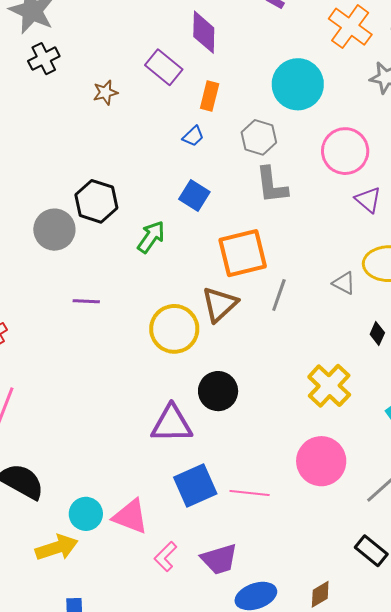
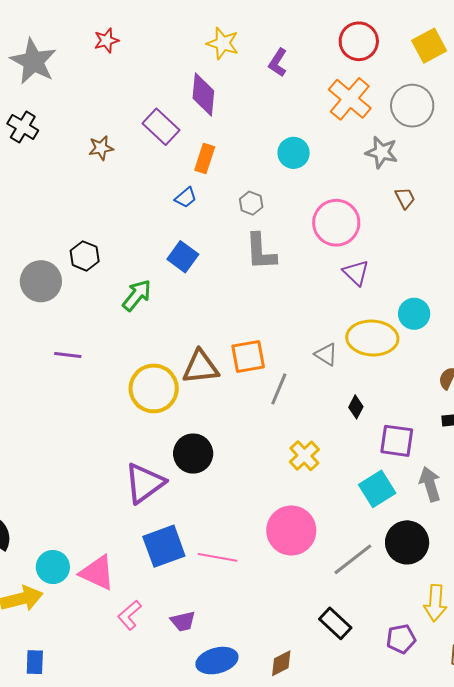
black cross: (44, 59) -> (23, 127), moved, turned -36
cyan circle: (298, 84) -> (294, 153), size x0.6
gray hexagon: (259, 137) -> (251, 203), size x0.7
black hexagon: (96, 201) -> (85, 256), size x0.7
orange square: (243, 253) -> (248, 357), moved, size x0.7
gray line: (279, 295) -> (279, 389), moved
brown triangle: (220, 304) -> (201, 367), turned 33
yellow cross: (329, 386) -> (304, 456), size x0.7
purple triangle: (172, 424) -> (145, 483), turned -39
purple trapezoid: (219, 559) -> (183, 621), size x0.7

